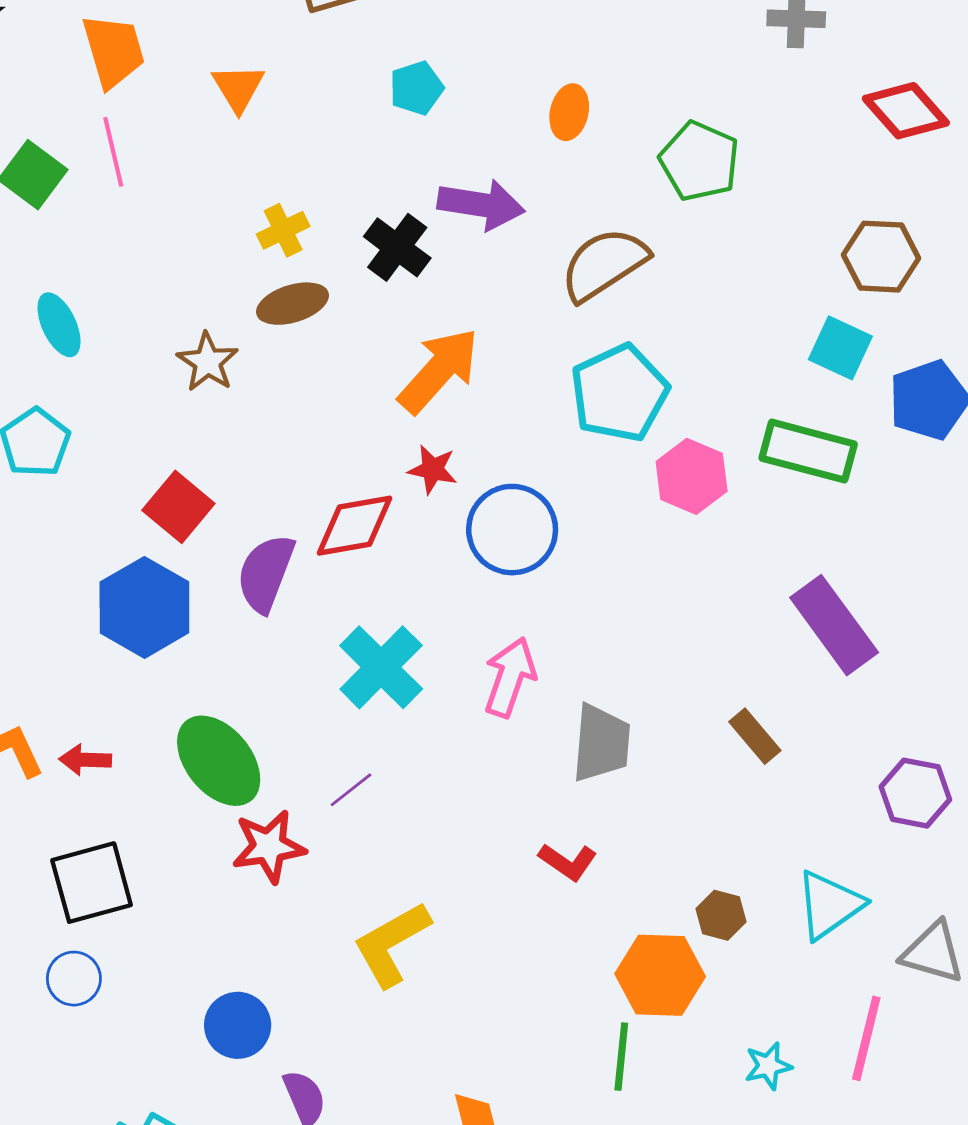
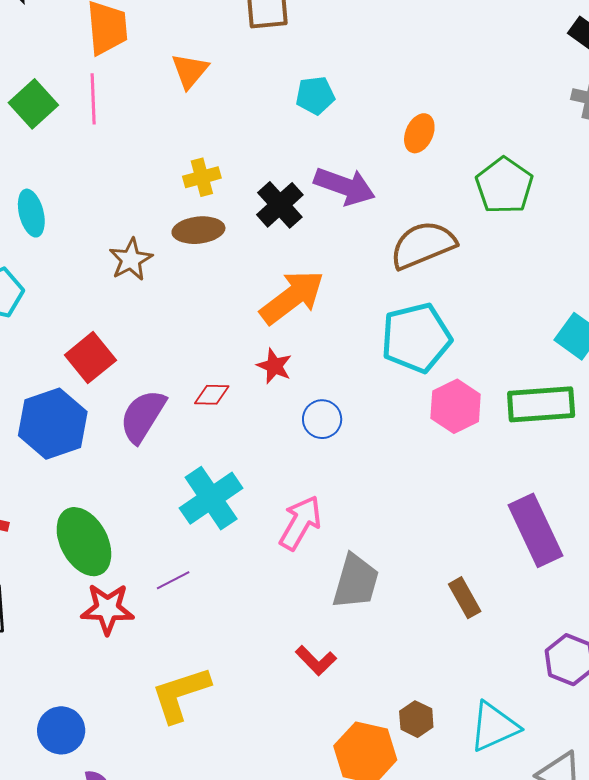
green rectangle: (808, 451) -> (541, 404), turned -30
red diamond: (355, 526) -> (212, 395), size x0.6
blue circle: (512, 530) -> (322, 419), size x0.6

